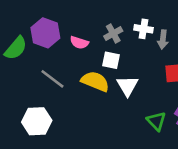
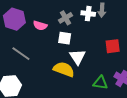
gray arrow: (163, 39) -> (102, 10), moved
yellow semicircle: (95, 81) -> (64, 69), moved
green triangle: (156, 121) -> (100, 83), turned -35

